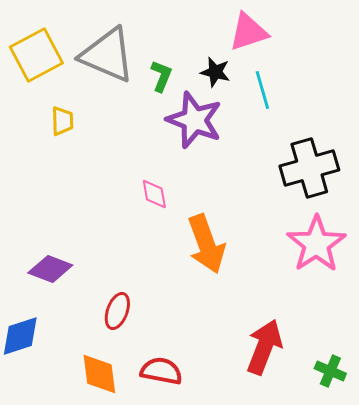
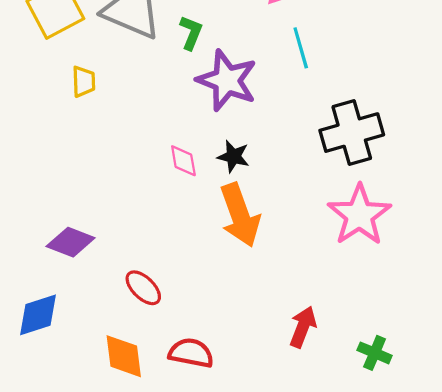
black star: (215, 72) -> (233, 156), moved
red ellipse: (117, 311) -> (143, 288), turned -66
red arrow: (264, 347) -> (303, 327), size x0.7

